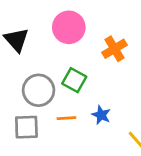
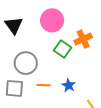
green square: (74, 80) -> (63, 49), moved

